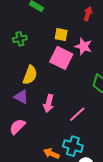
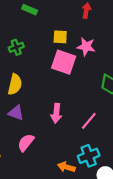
yellow semicircle: (30, 75) -> (15, 84), moved
purple triangle: (21, 97) -> (16, 113), moved
cyan cross: (73, 146) -> (89, 156), turned -30

